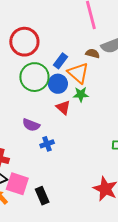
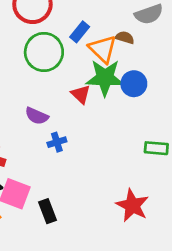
brown semicircle: (93, 53) -> (125, 38), moved
blue circle: (58, 84) -> (134, 84), moved
green star: (81, 94) -> (105, 78), size x1.8

